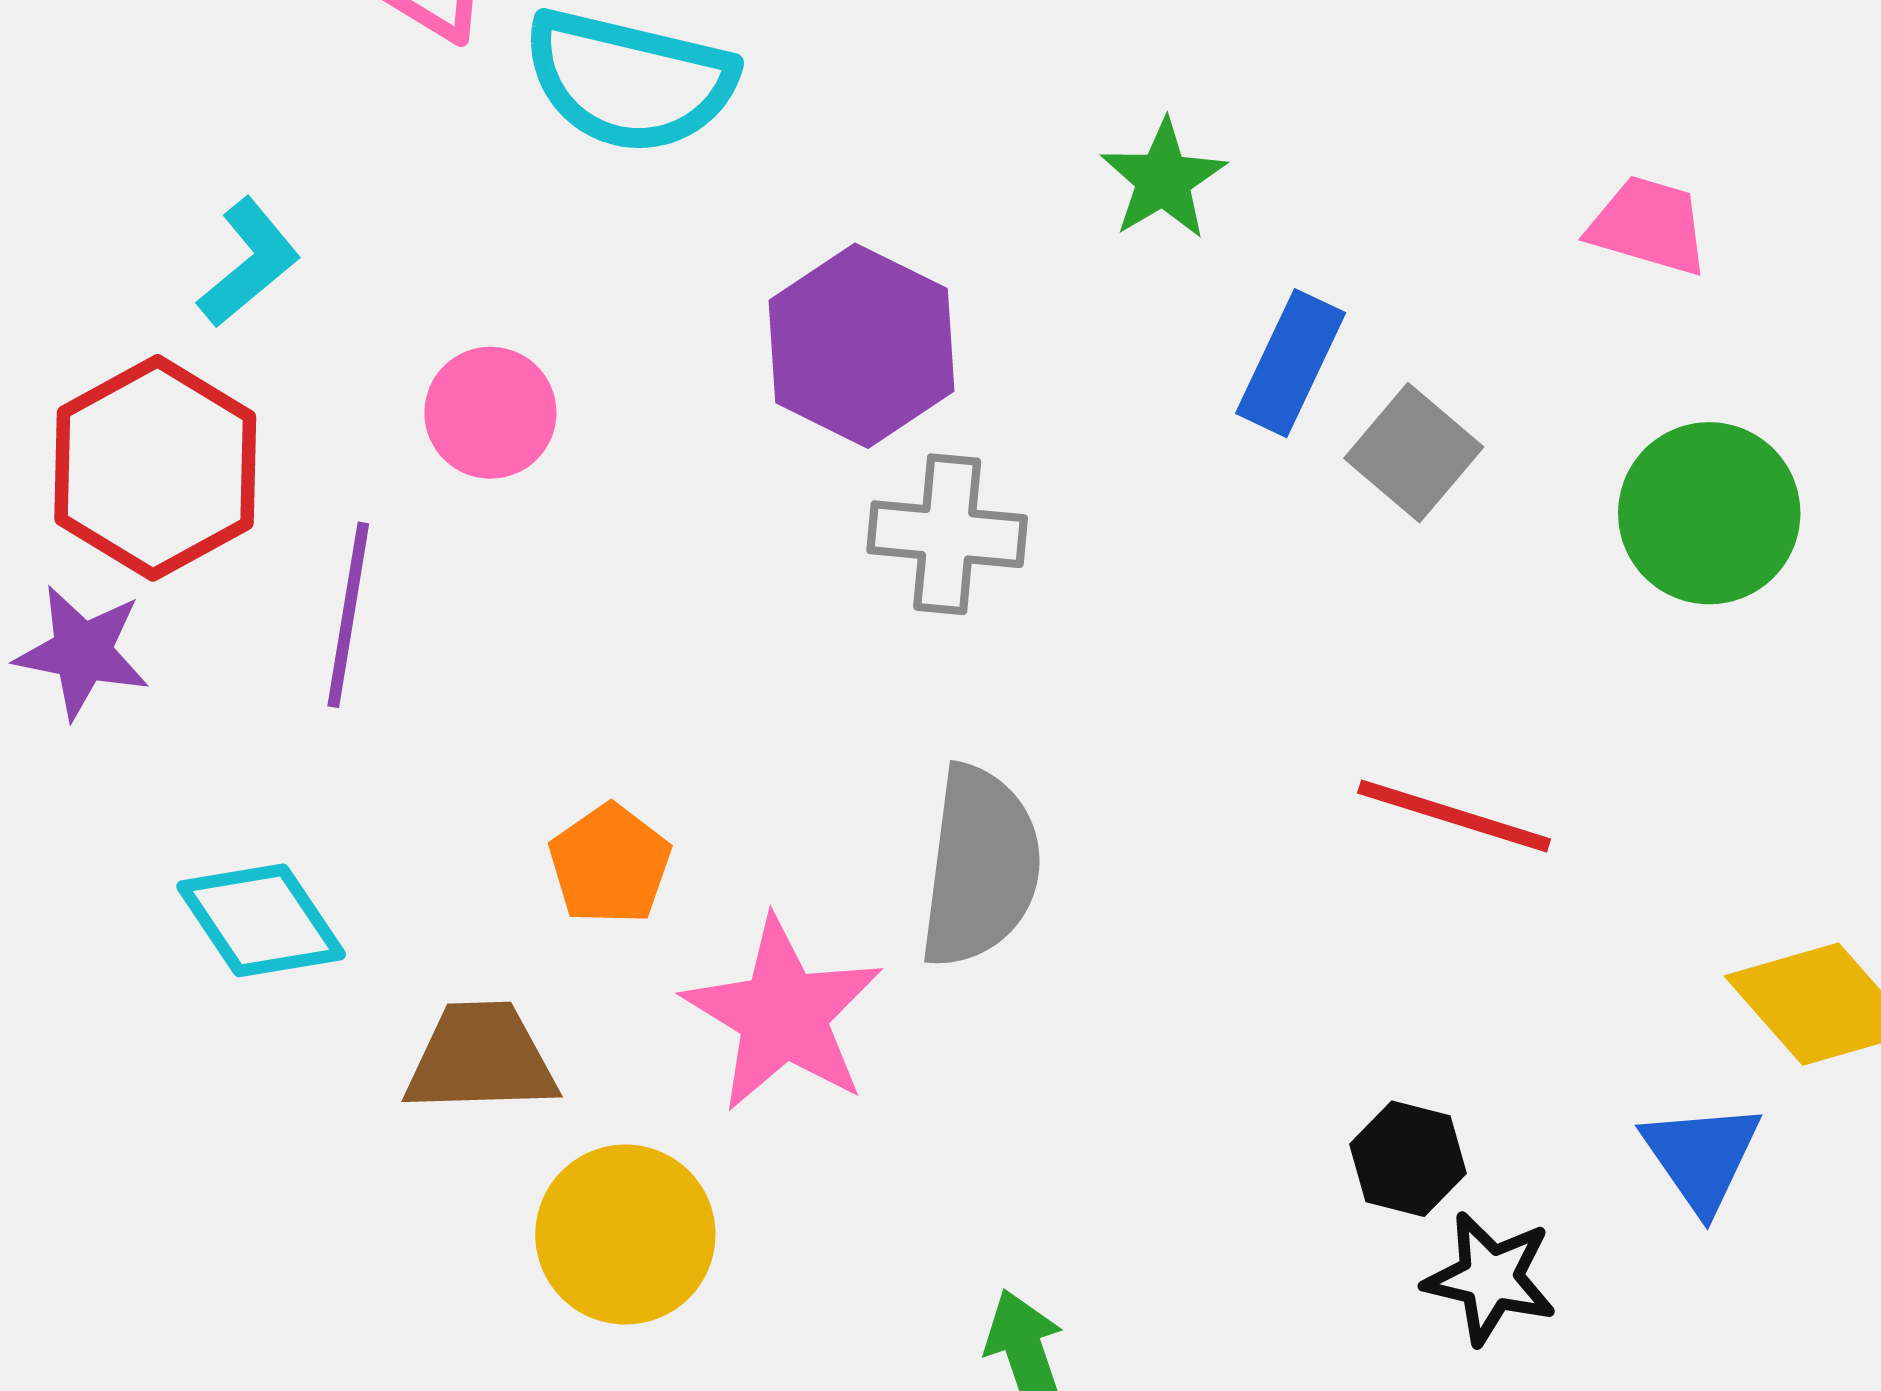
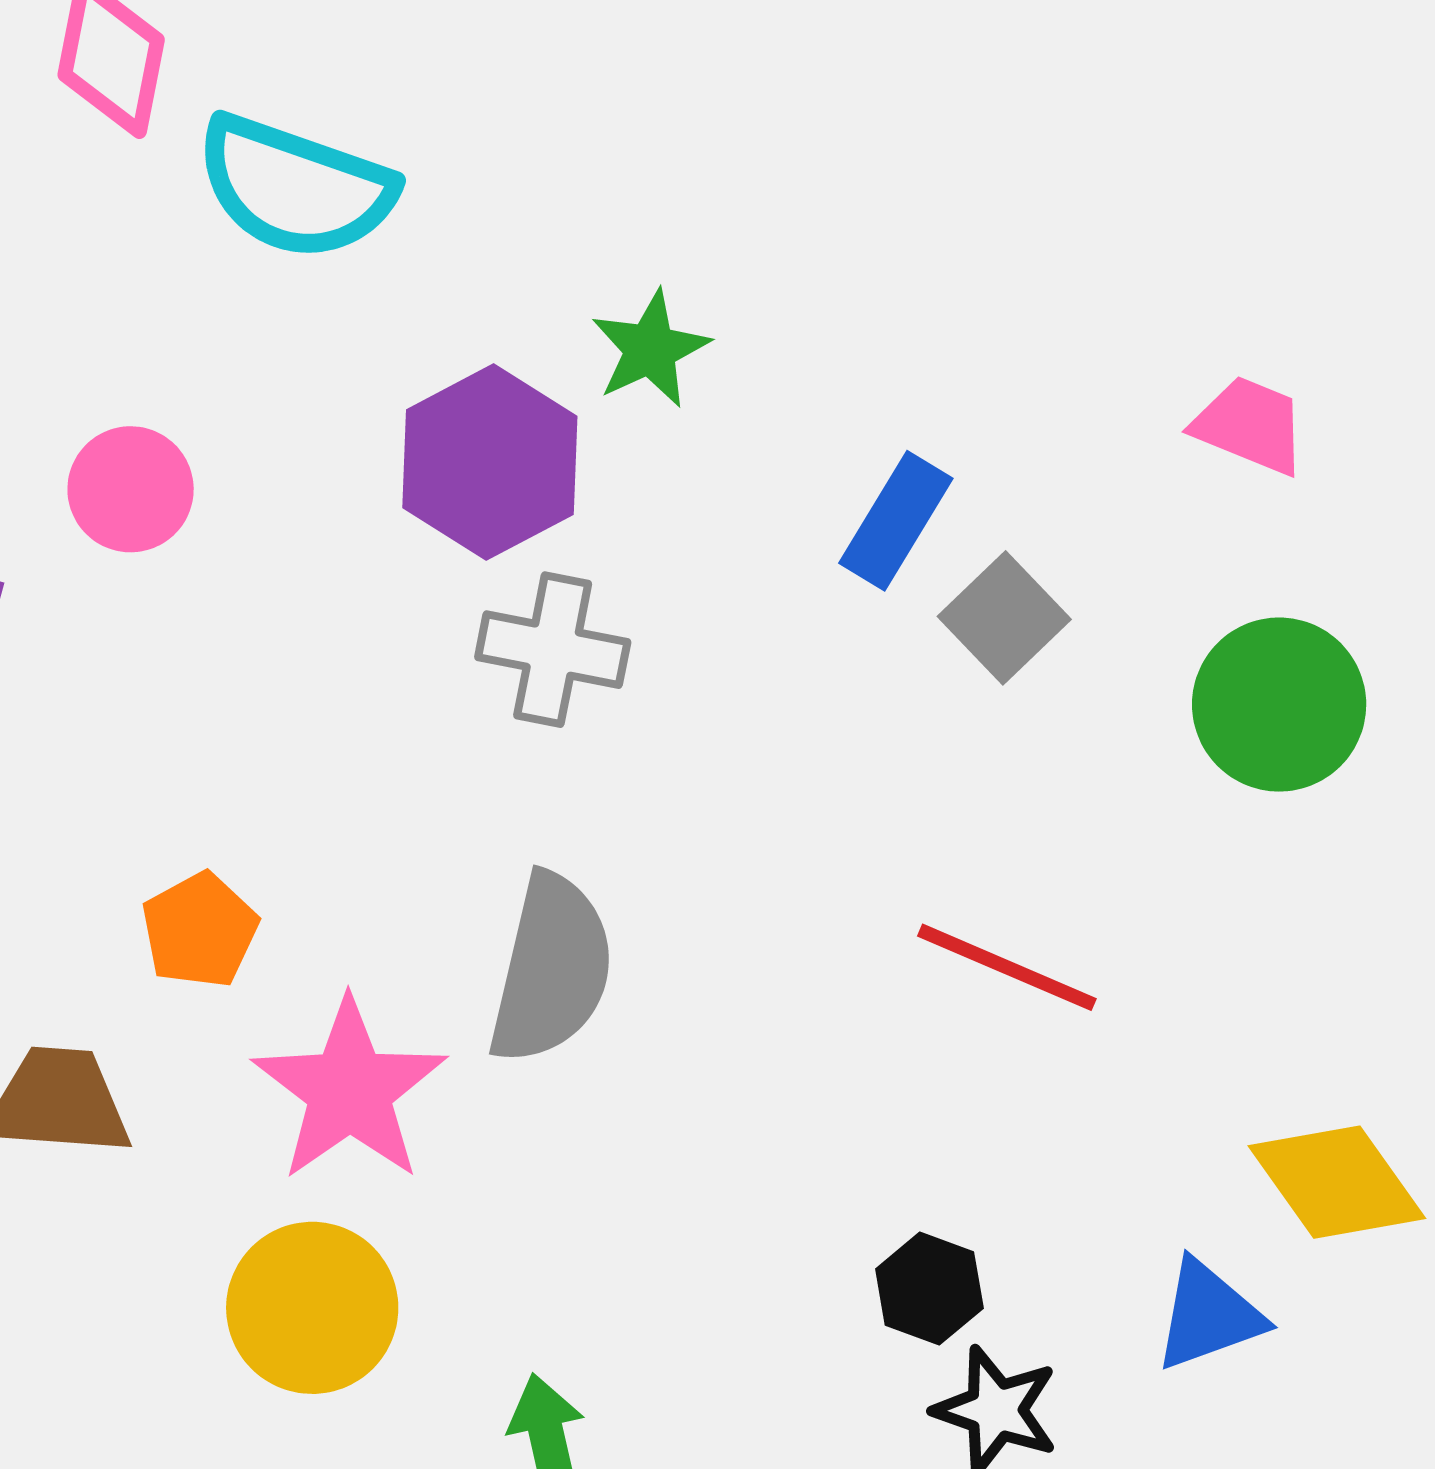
green star: (1163, 179) -> (650, 349), moved
blue triangle: (1702, 1157) -> (1209, 1315), turned 39
yellow circle: (625, 1235) -> (312, 1308), moved

